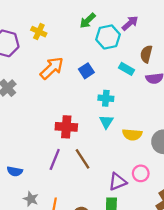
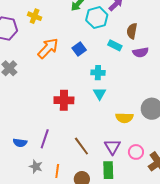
yellow semicircle: (132, 135) -> (124, 118), moved
purple line: (55, 159) -> (45, 139), moved
brown line: (82, 159) -> (81, 146), moved
pink circle: (141, 173) -> (136, 152), moved
purple triangle: (117, 182) -> (113, 147), turned -36

